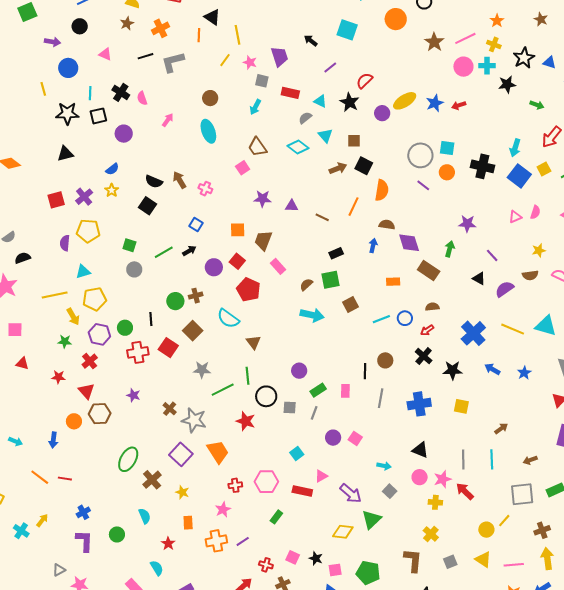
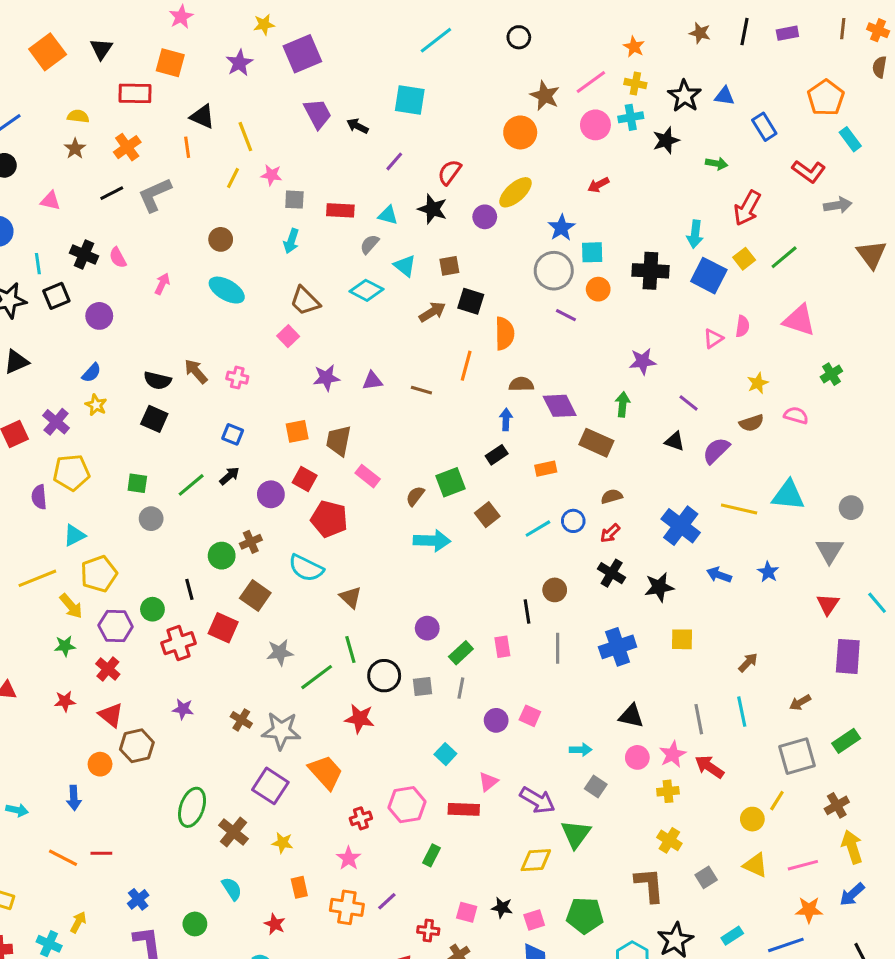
orange circle: (396, 19) -> (520, 132), moved
purple trapezoid: (279, 56) -> (318, 114), moved
blue star: (435, 103) -> (561, 228), moved
cyan ellipse: (208, 131) -> (227, 290), turned -30
black rectangle: (336, 253) -> (497, 455), moved
orange cross: (216, 541) -> (347, 907), turned 30

